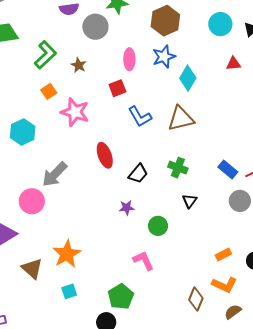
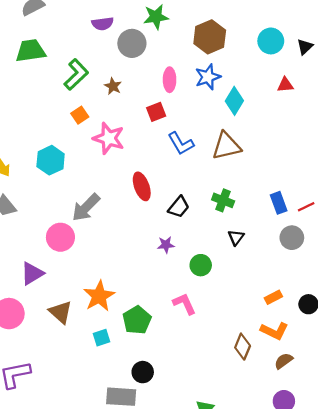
blue rectangle: (228, 170) -> (279, 203), turned 30
green pentagon: (121, 297) -> (137, 320), moved

